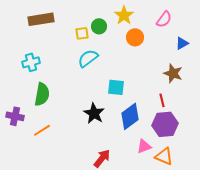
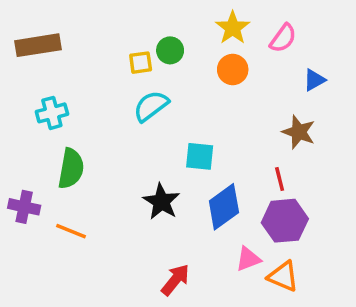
yellow star: (124, 15) -> (233, 28), moved
brown rectangle: (41, 19) -> (38, 45), moved
orange line: (42, 130) -> (71, 231), turned 54

